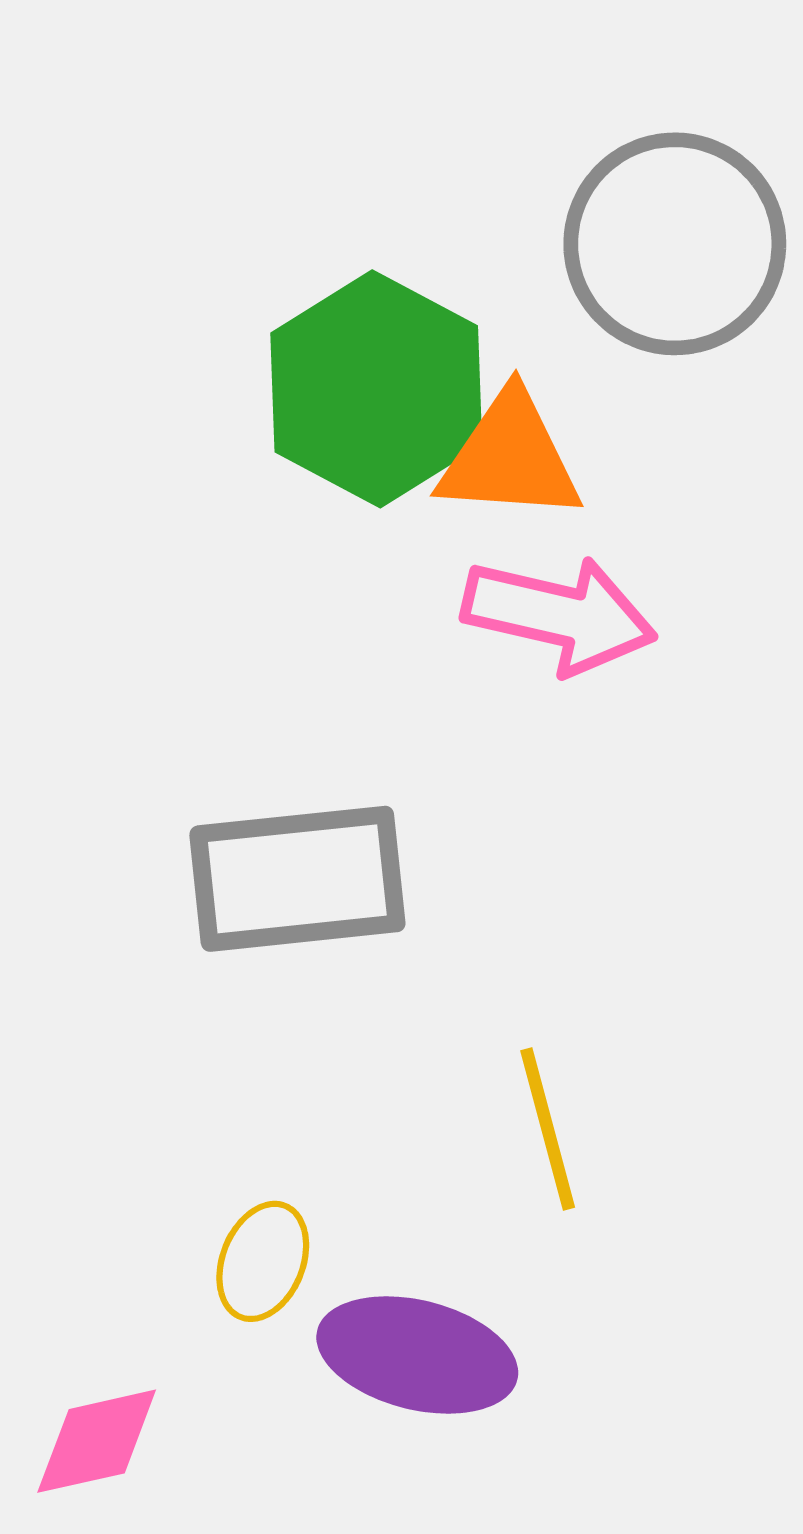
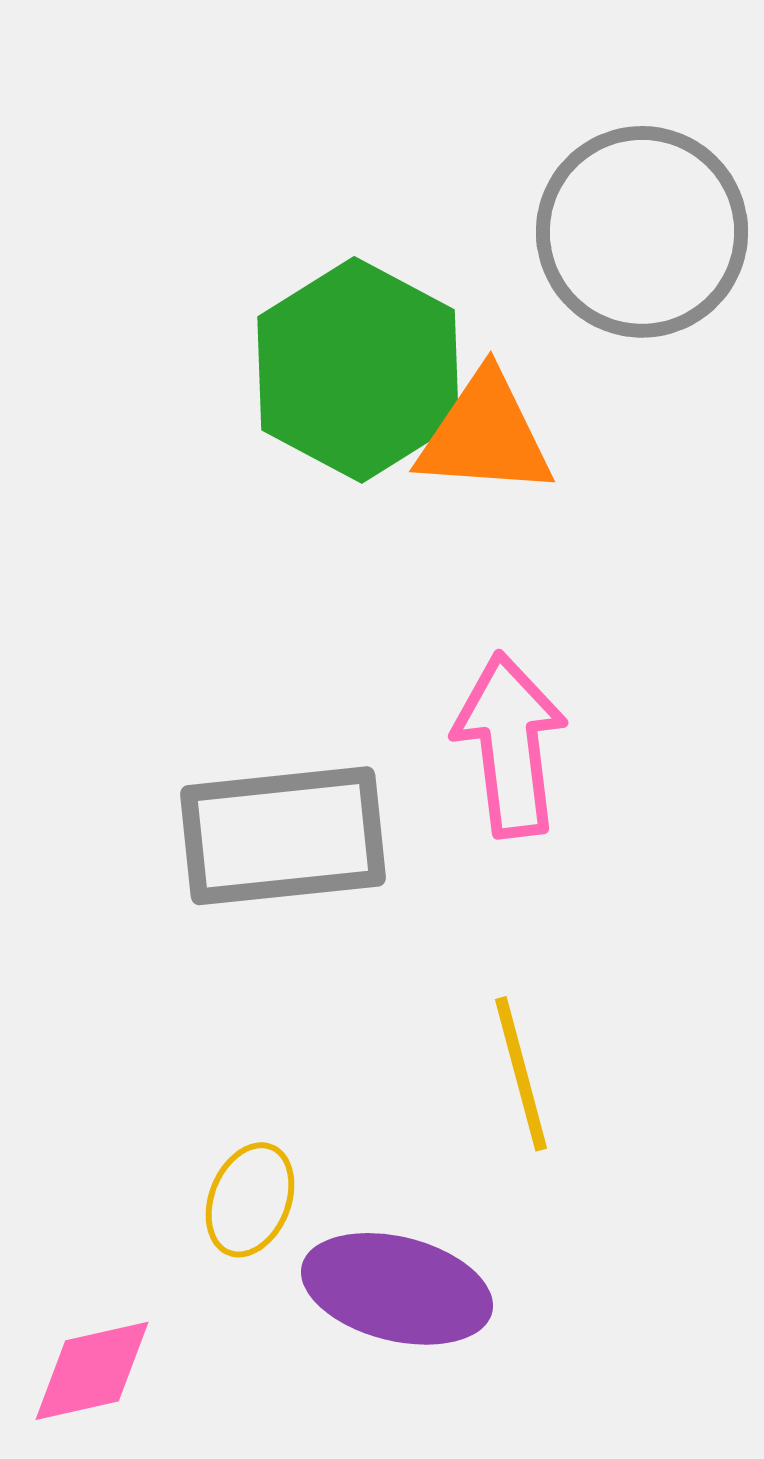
pink arrow: (559, 615) -> (510, 745), moved, turned -110

